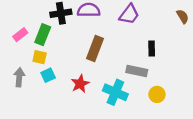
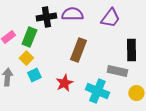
black rectangle: (152, 48) -> (131, 50), size x1.5
yellow square: (40, 57) -> (26, 58), turned 32

